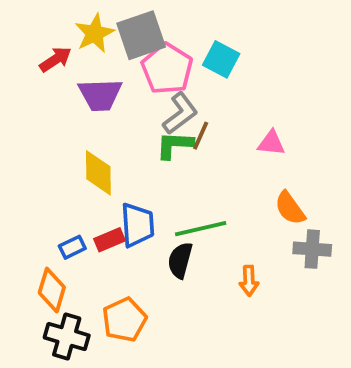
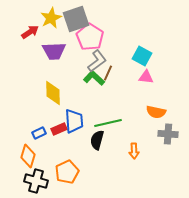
cyan square: (221, 59) -> (142, 56), moved
green L-shape: (175, 145) -> (94, 78), turned 40
orange semicircle: (290, 208) -> (156, 112), turned -42

